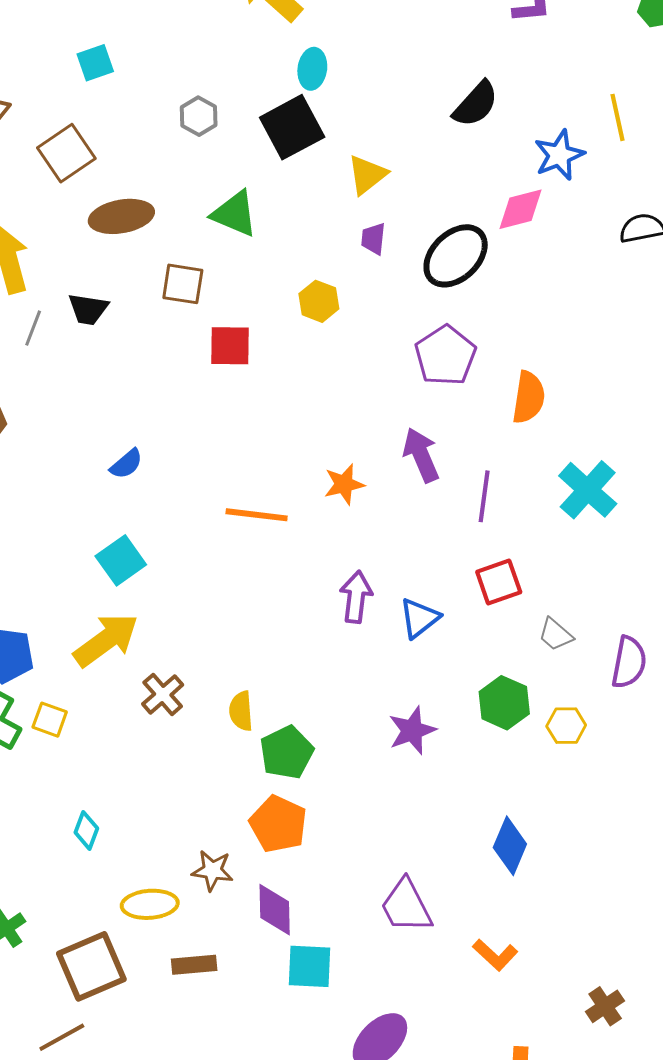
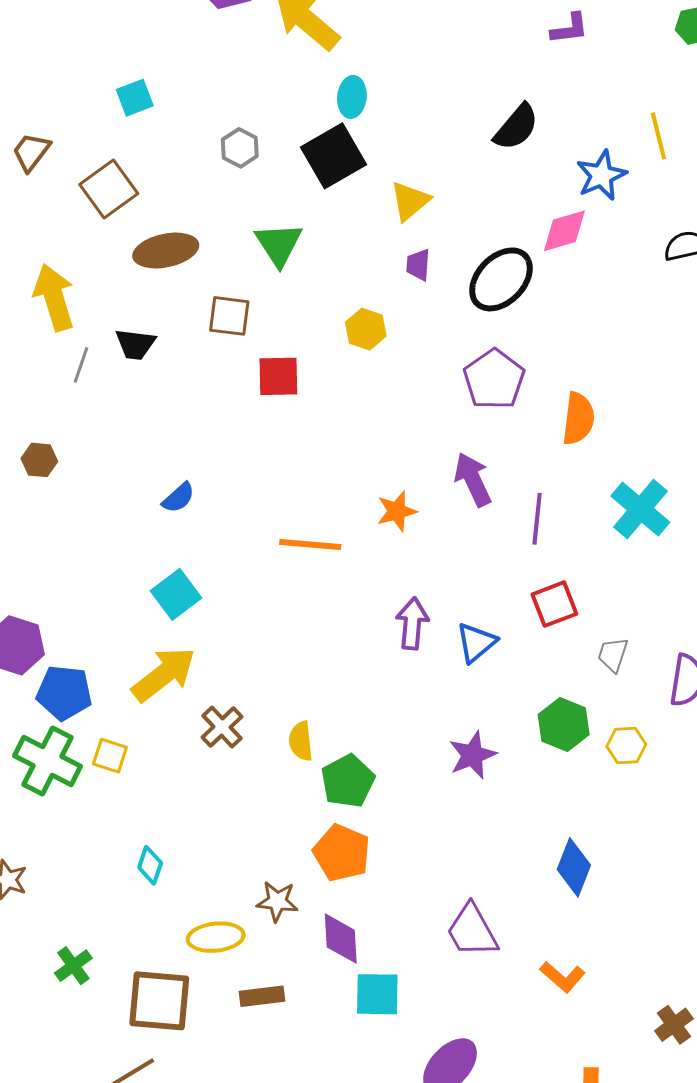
green triangle: (235, 214) -> (279, 244), turned 36
gray trapezoid: (556, 634) -> (613, 655), turned 69
brown square: (91, 966) -> (159, 1001), turned 30

